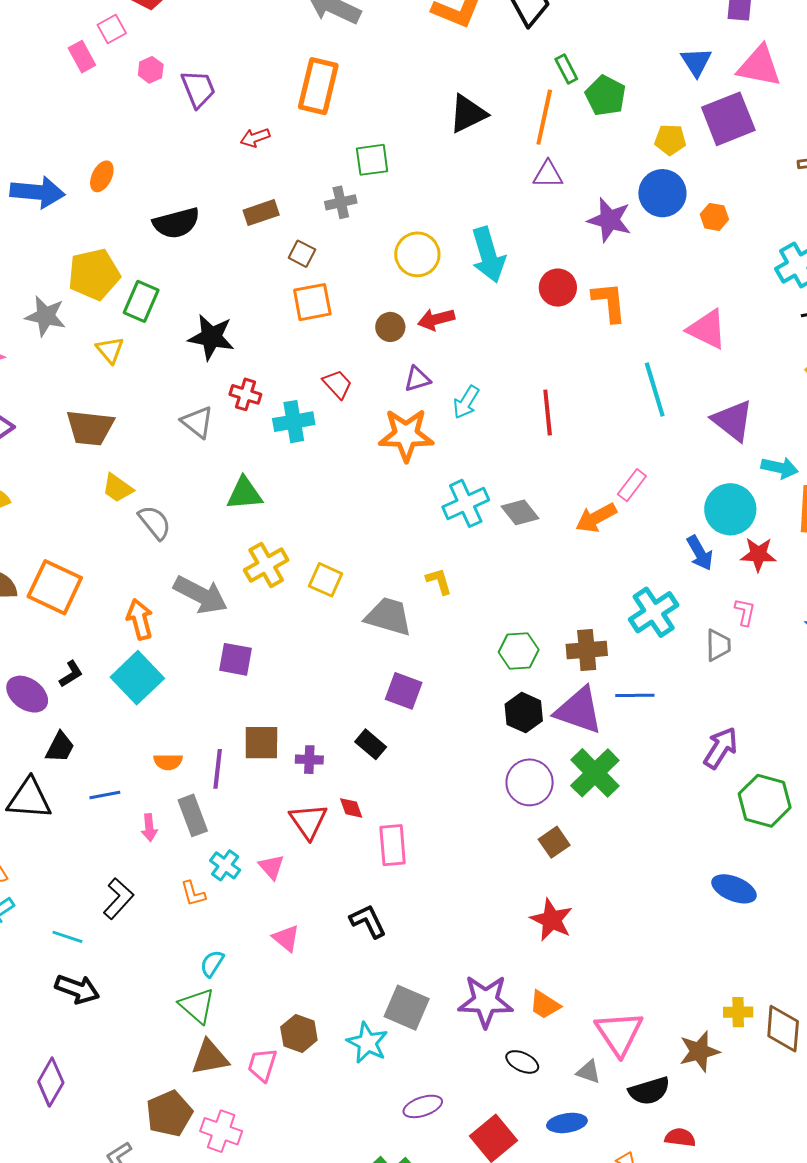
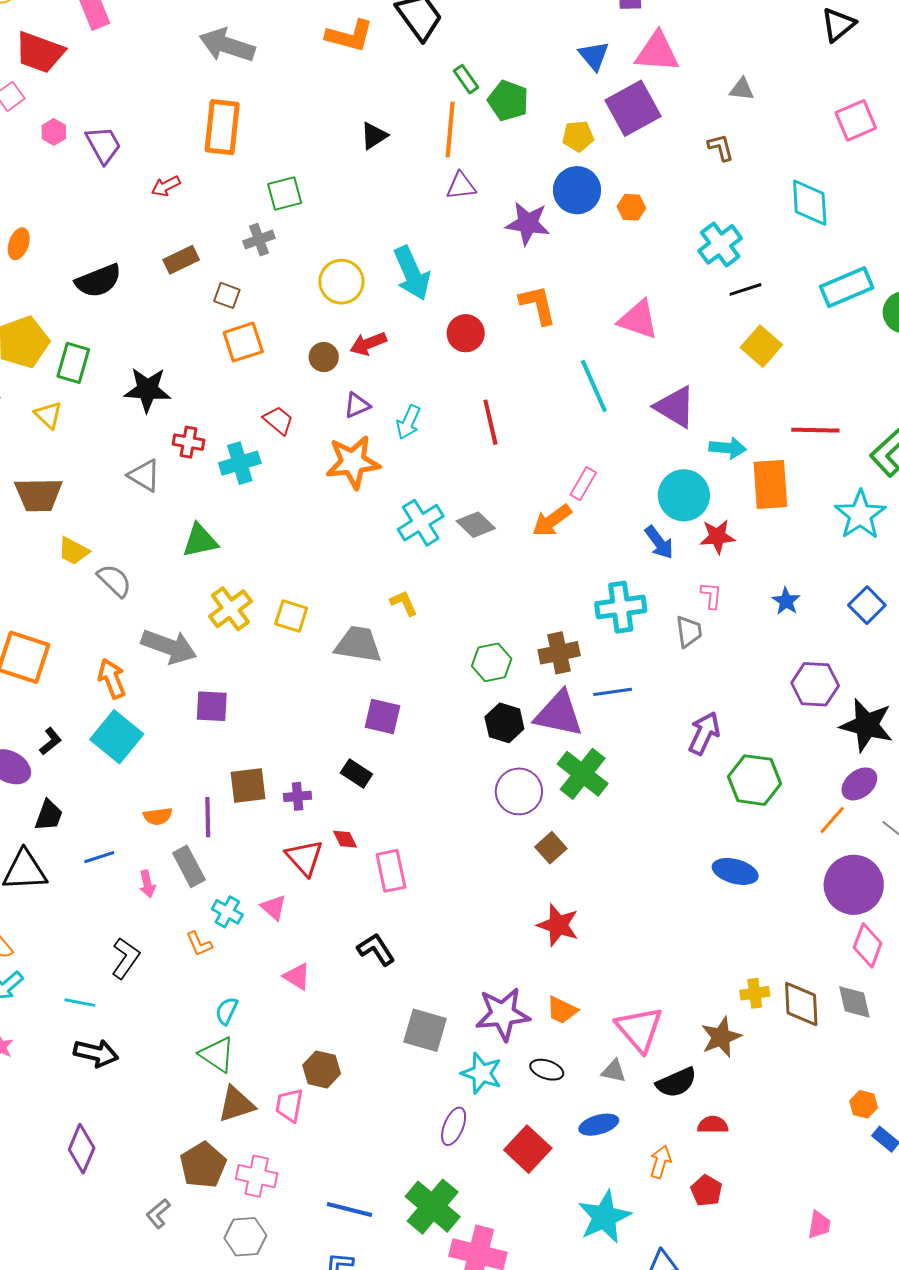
black triangle: (468, 114) -> (374, 136), size x0.7
red circle: (558, 288) -> (466, 333), moved
cyan cross: (654, 612) -> (621, 607), turned 33
cyan star: (367, 1043) -> (482, 1073), moved
purple ellipse: (423, 1106) -> (454, 1126), turned -42

